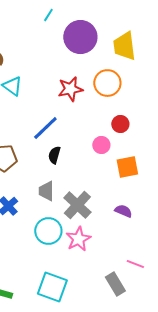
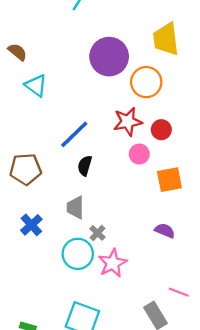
purple circle: (80, 37) -> (109, 57), moved
red star: (70, 89) -> (128, 122), moved
gray cross: (77, 205) -> (97, 233), moved, size x0.5

